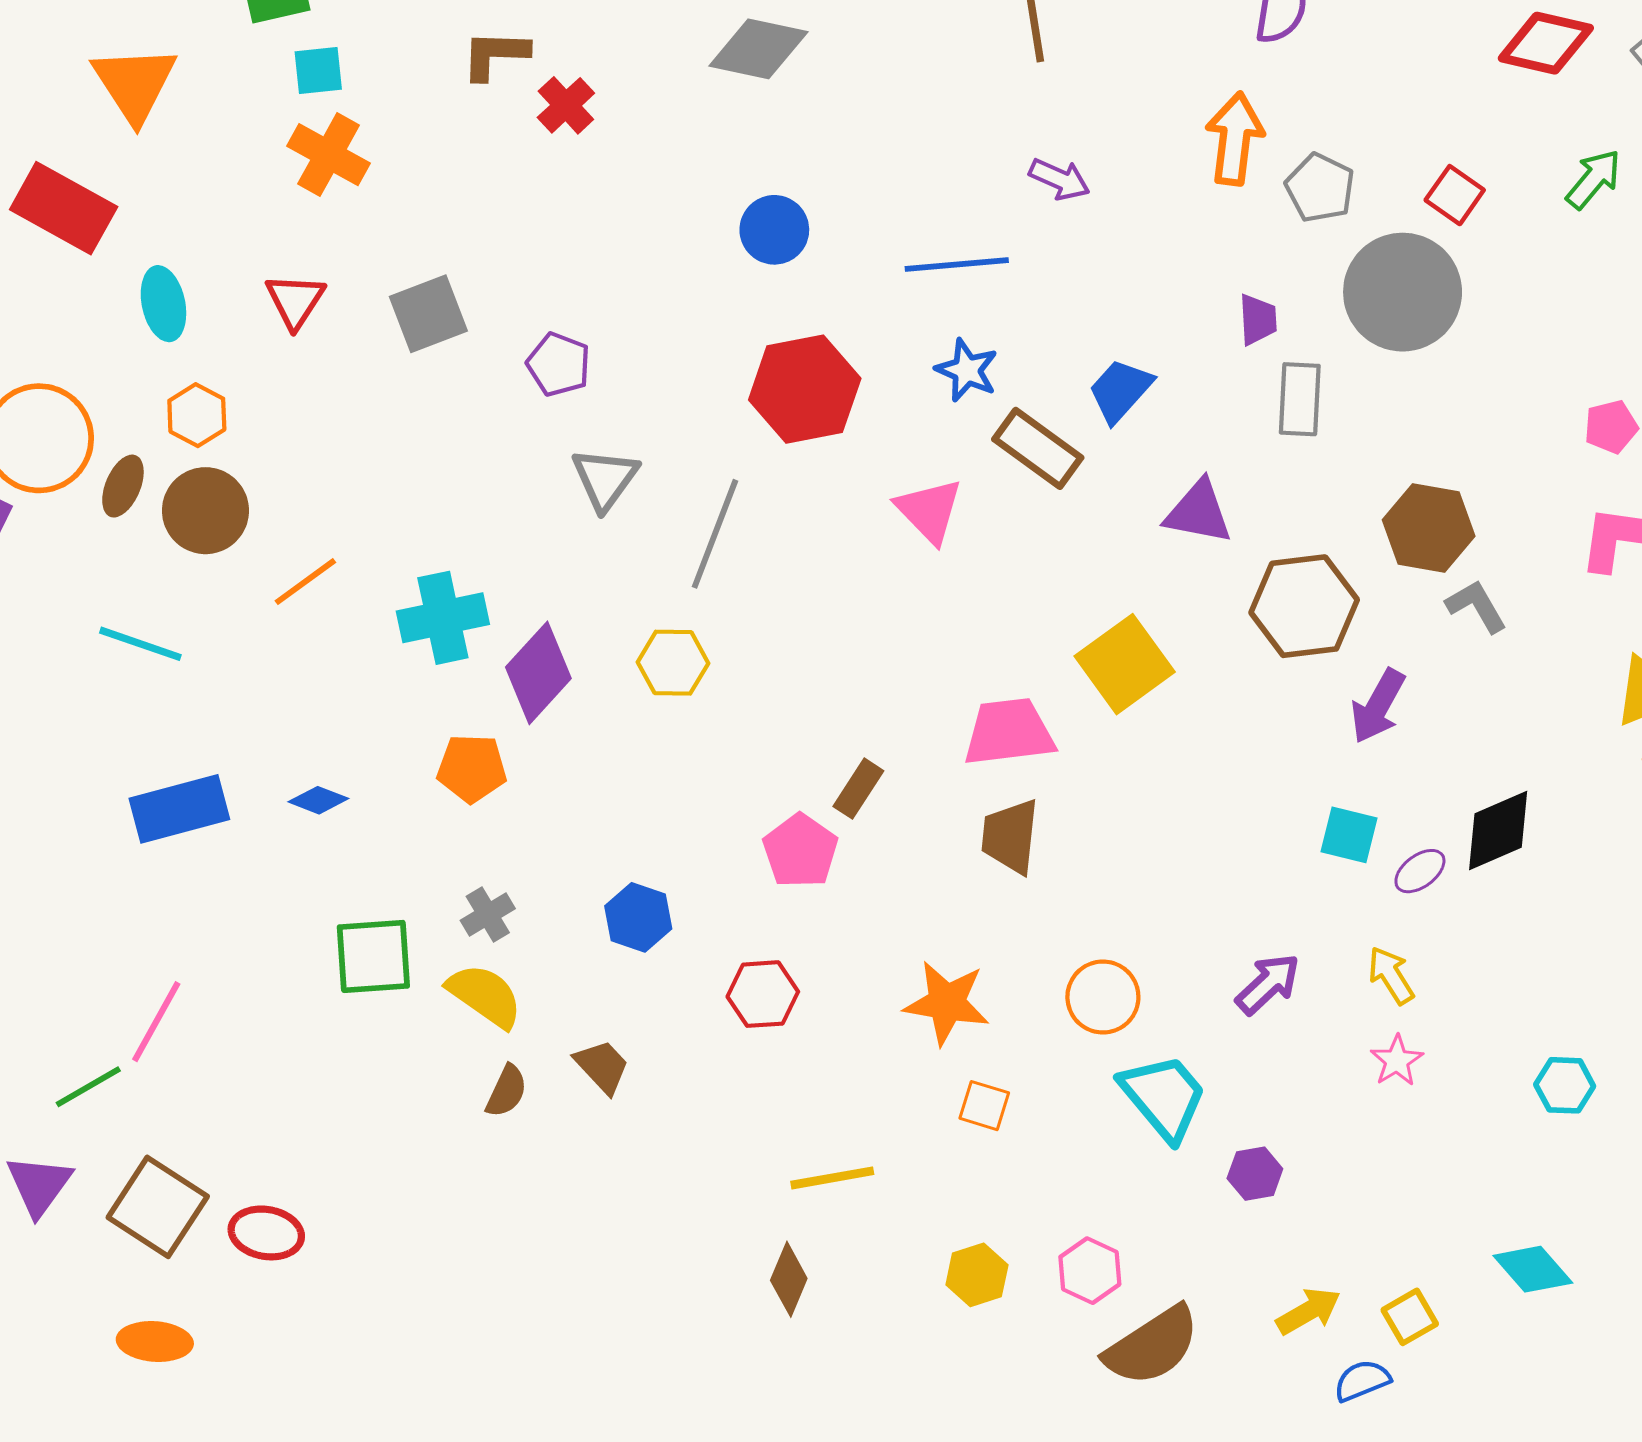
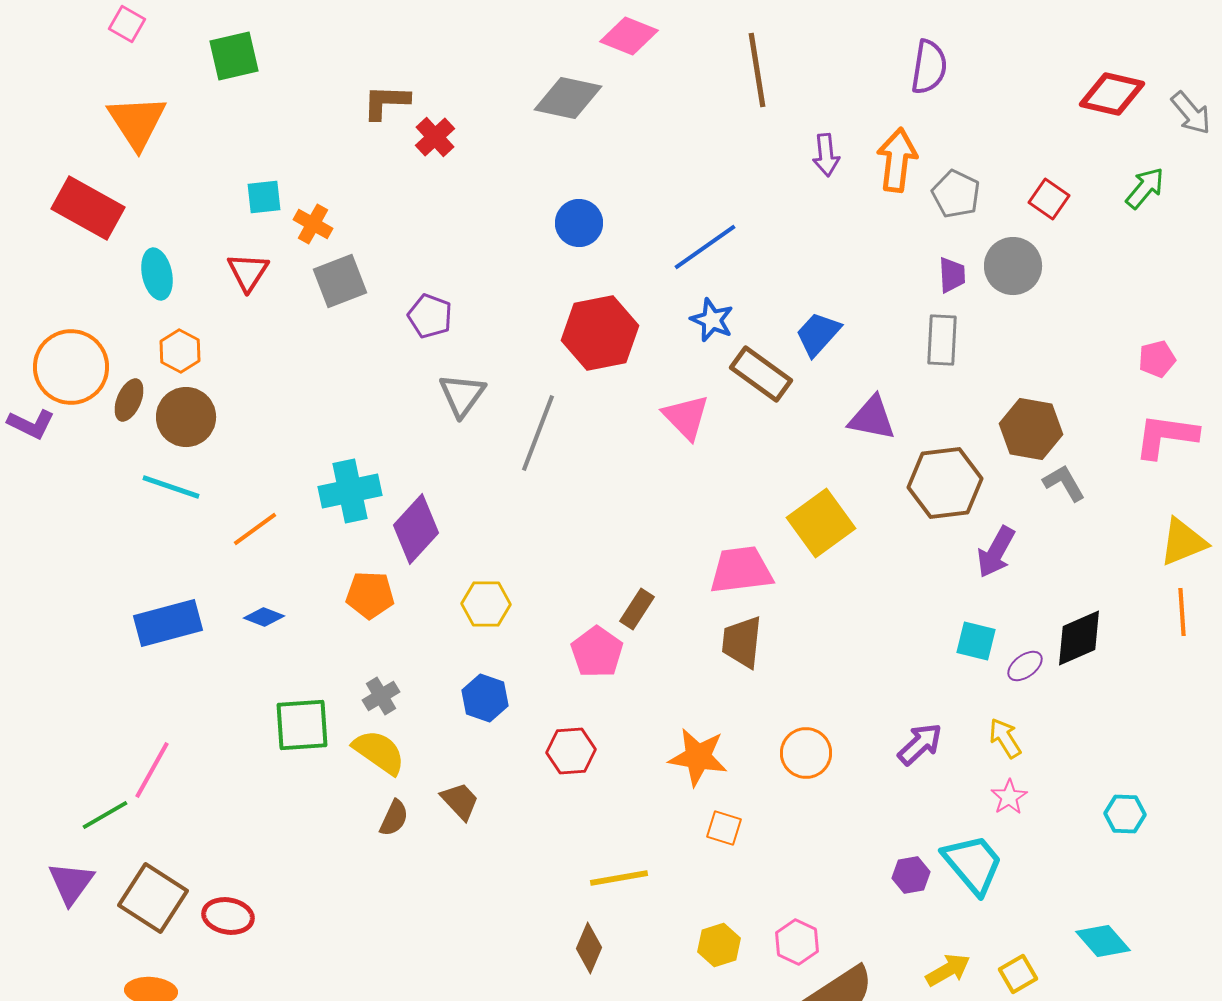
cyan square: (318, 71) -> (264, 197), moved
orange cross: (329, 155) -> (313, 224), moved, size x0.7
purple arrow: (1059, 179) -> (826, 155), moved, turned 60
blue line: (957, 265) -> (705, 247), turned -30
gray circle: (1403, 292) -> (1013, 266), size x0.7
purple trapezoid: (1258, 320) -> (952, 275), moved
orange line: (305, 582) -> (255, 529), moved
cyan line: (140, 644) -> (171, 487), moved
yellow hexagon: (673, 663) -> (486, 604), moved
cyan trapezoid: (1164, 1097) -> (973, 864), moved

